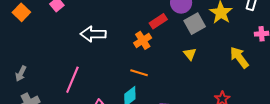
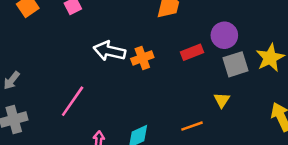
orange cross: (143, 40) -> (142, 58), moved
orange line: (139, 73) -> (192, 126), moved, turned -48

